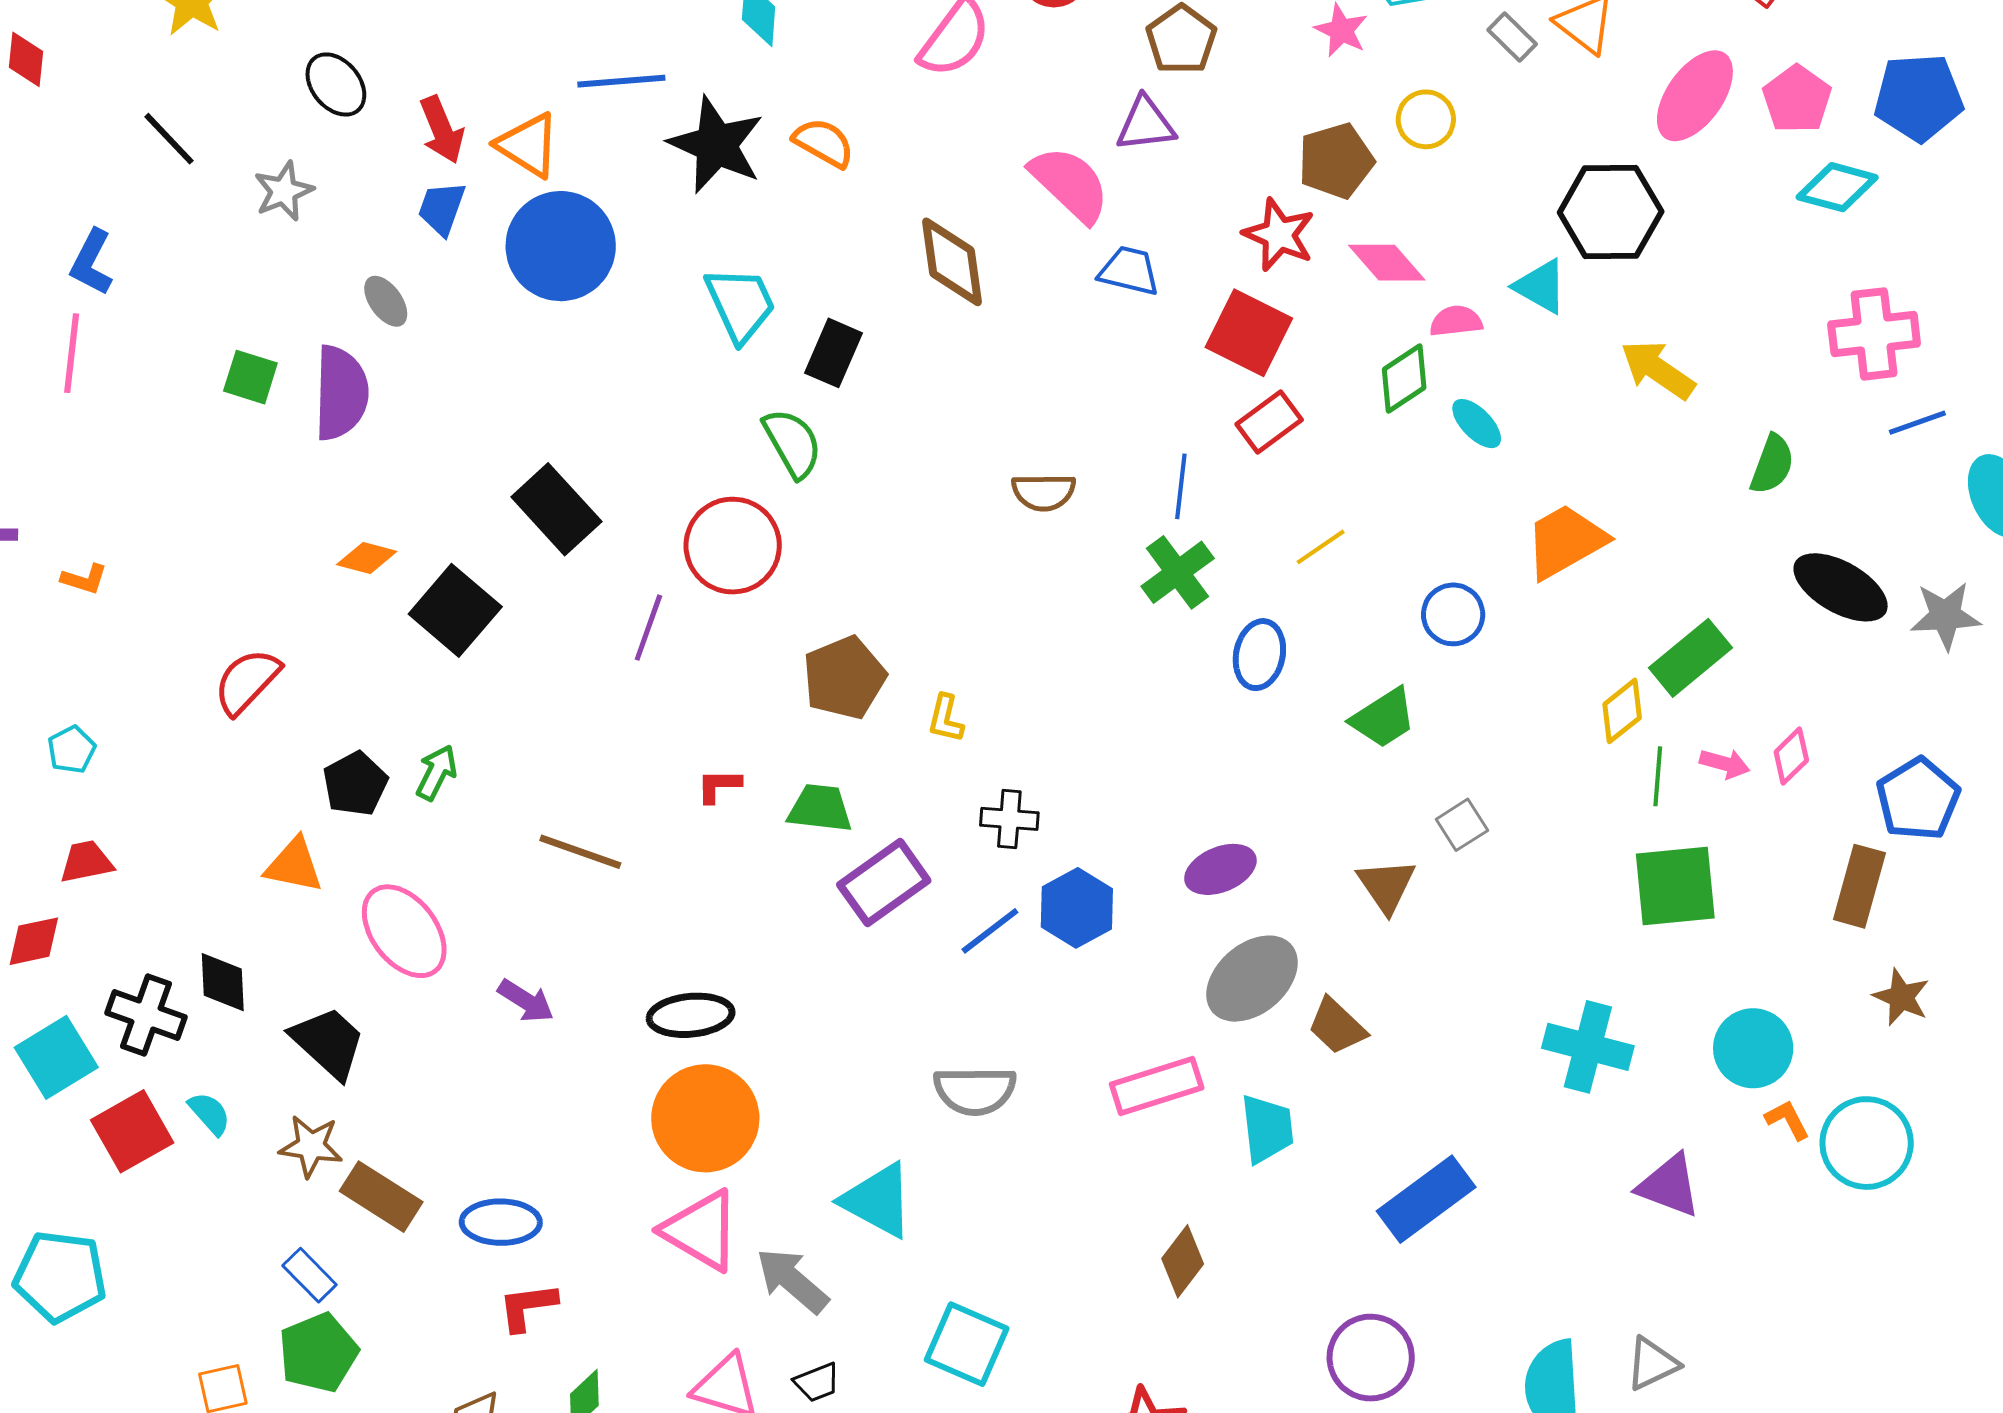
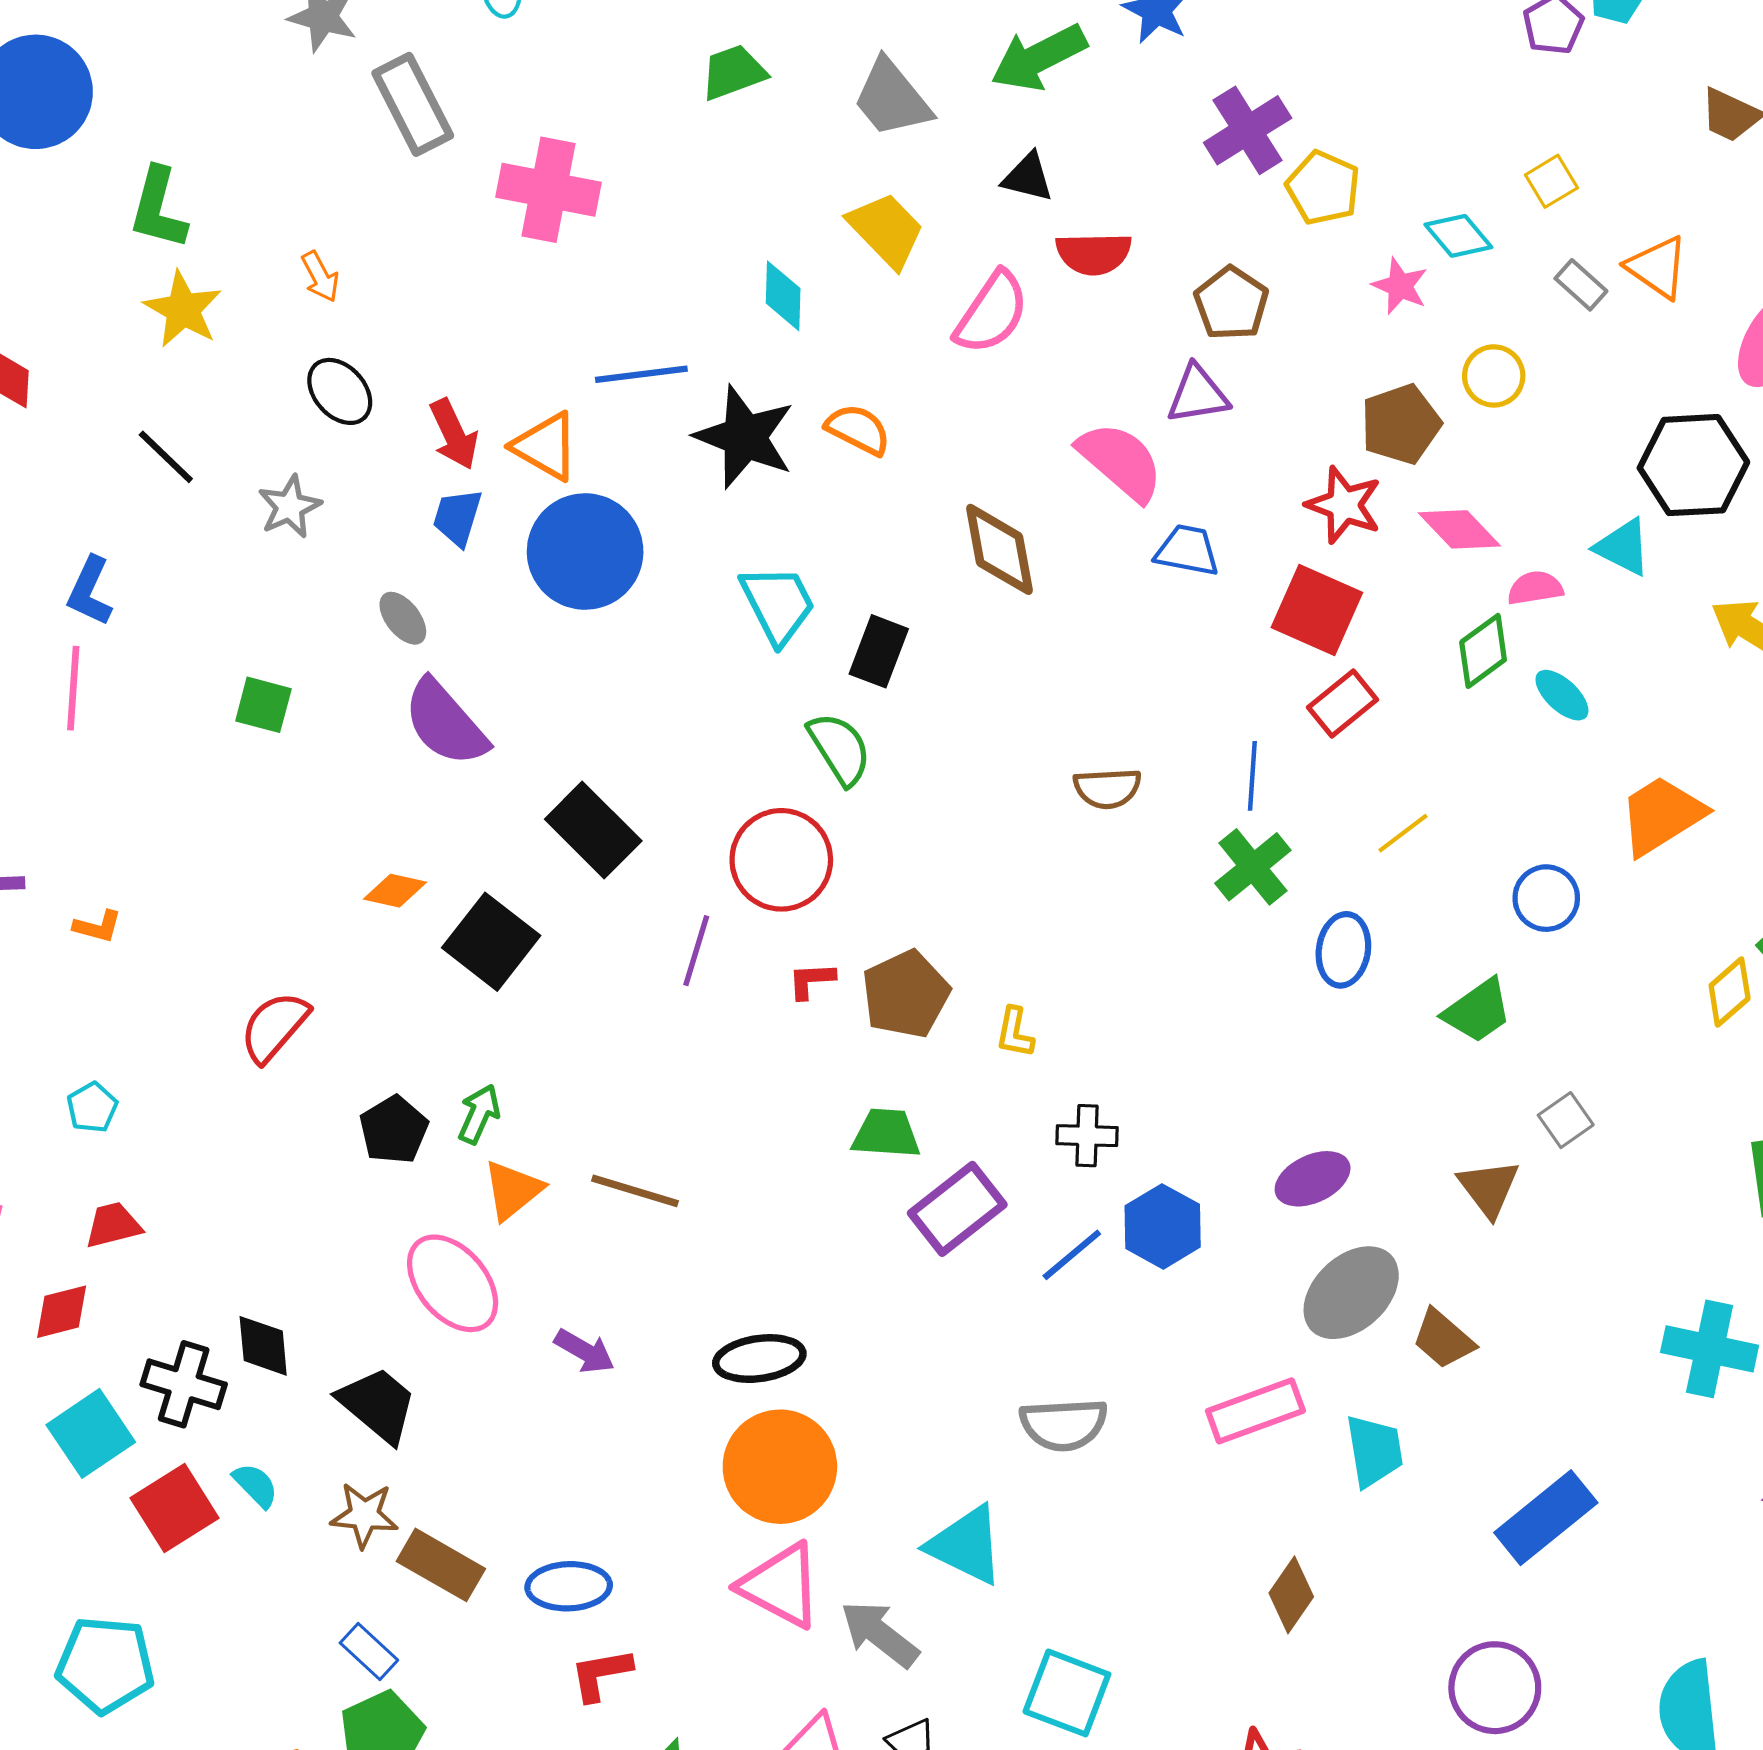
purple semicircle: (341, 393) -> (445, 723), moved, turned 140
red L-shape: (719, 786) -> (811, 980), moved
orange triangle: (294, 865) -> (513, 1190), moved, turned -48

